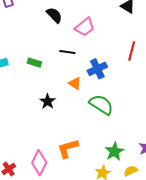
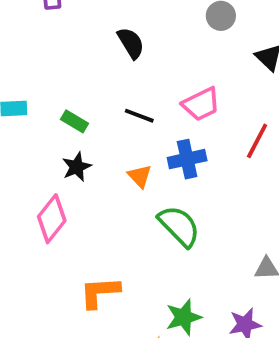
pink trapezoid: (85, 27) -> (201, 104), moved
black star: (48, 101) -> (77, 167), moved
pink diamond: (39, 163) -> (52, 219), moved

